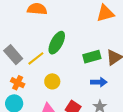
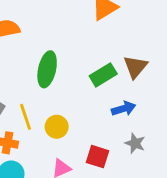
yellow line: (36, 58) -> (25, 117), moved, turned -54

